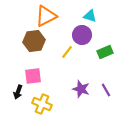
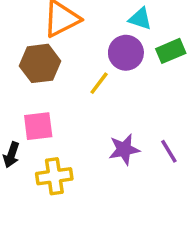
green rectangle: (105, 52) -> (171, 51), moved
purple star: (81, 89) -> (124, 149), turned -30
yellow cross: (42, 104) -> (54, 176), turned -30

